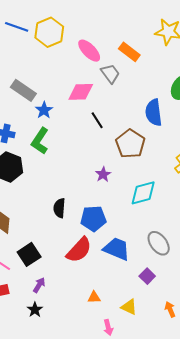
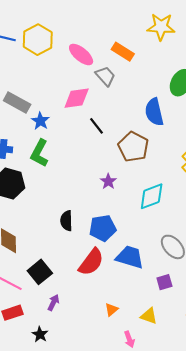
purple square: (147, 276) -> (164, 282), turned 35
orange triangle: (94, 297) -> (112, 310), turned -32
black star: (35, 310) -> (40, 334), moved

